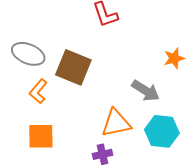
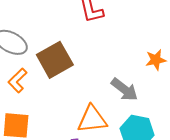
brown square: (73, 67) -> (55, 60), turned 33

